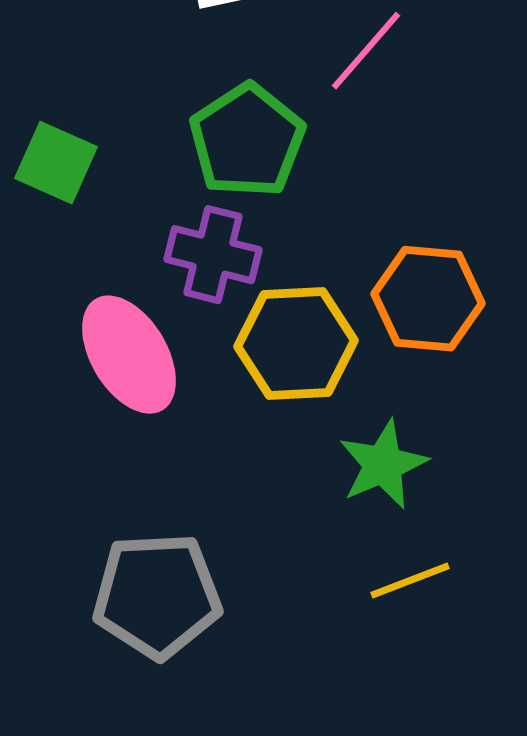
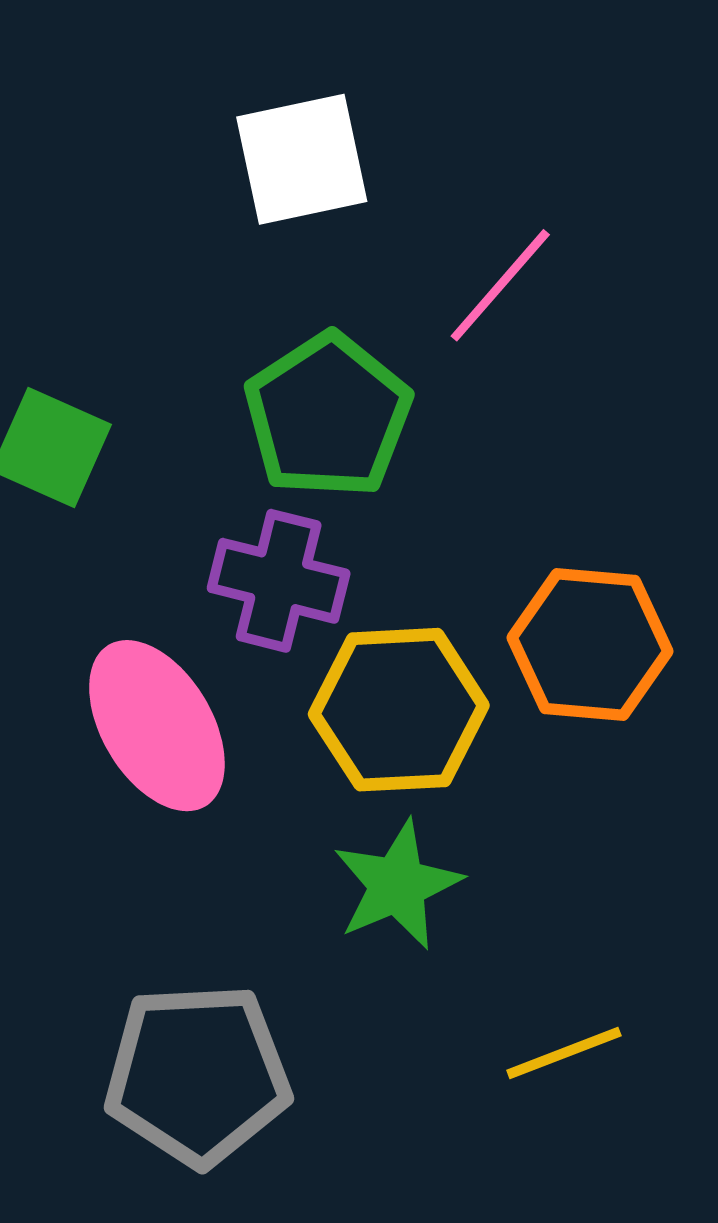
green star: (383, 465) -> (397, 885), moved

